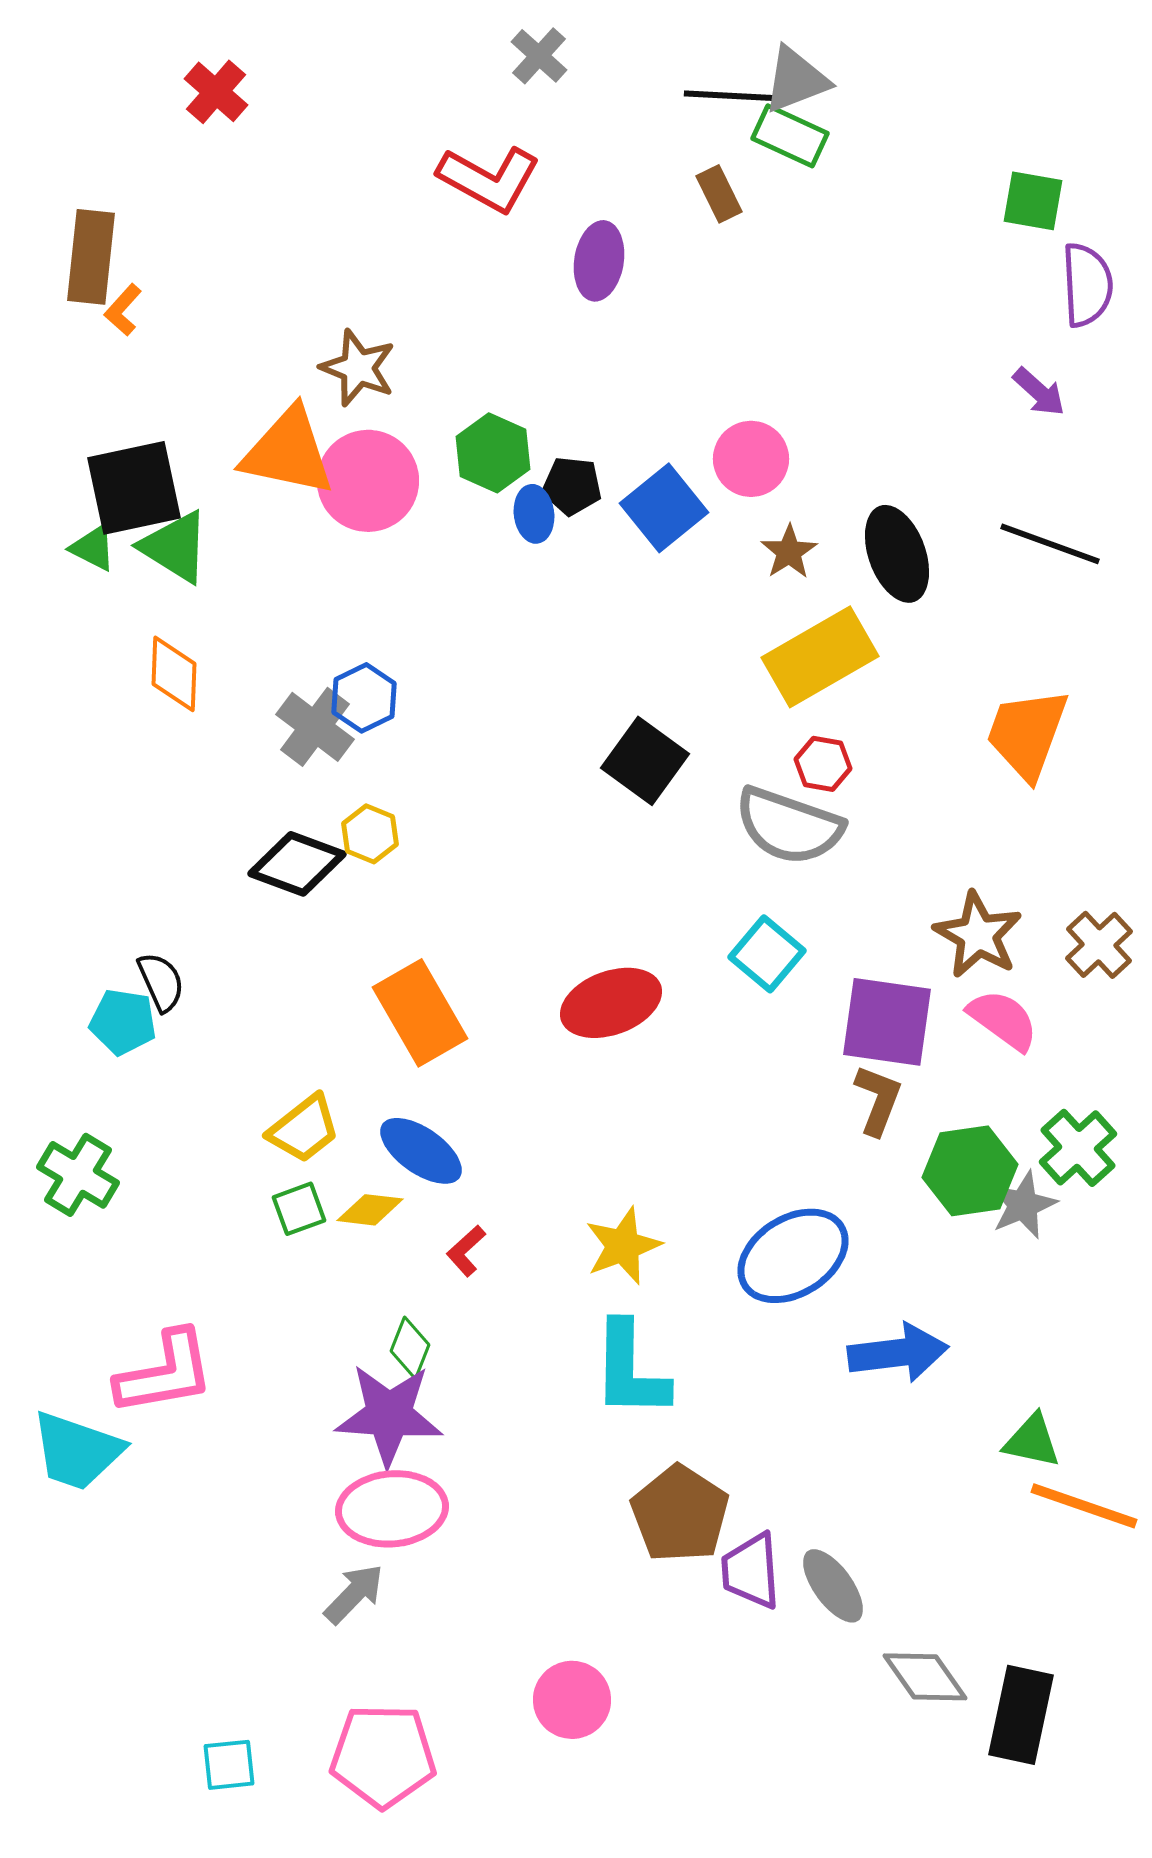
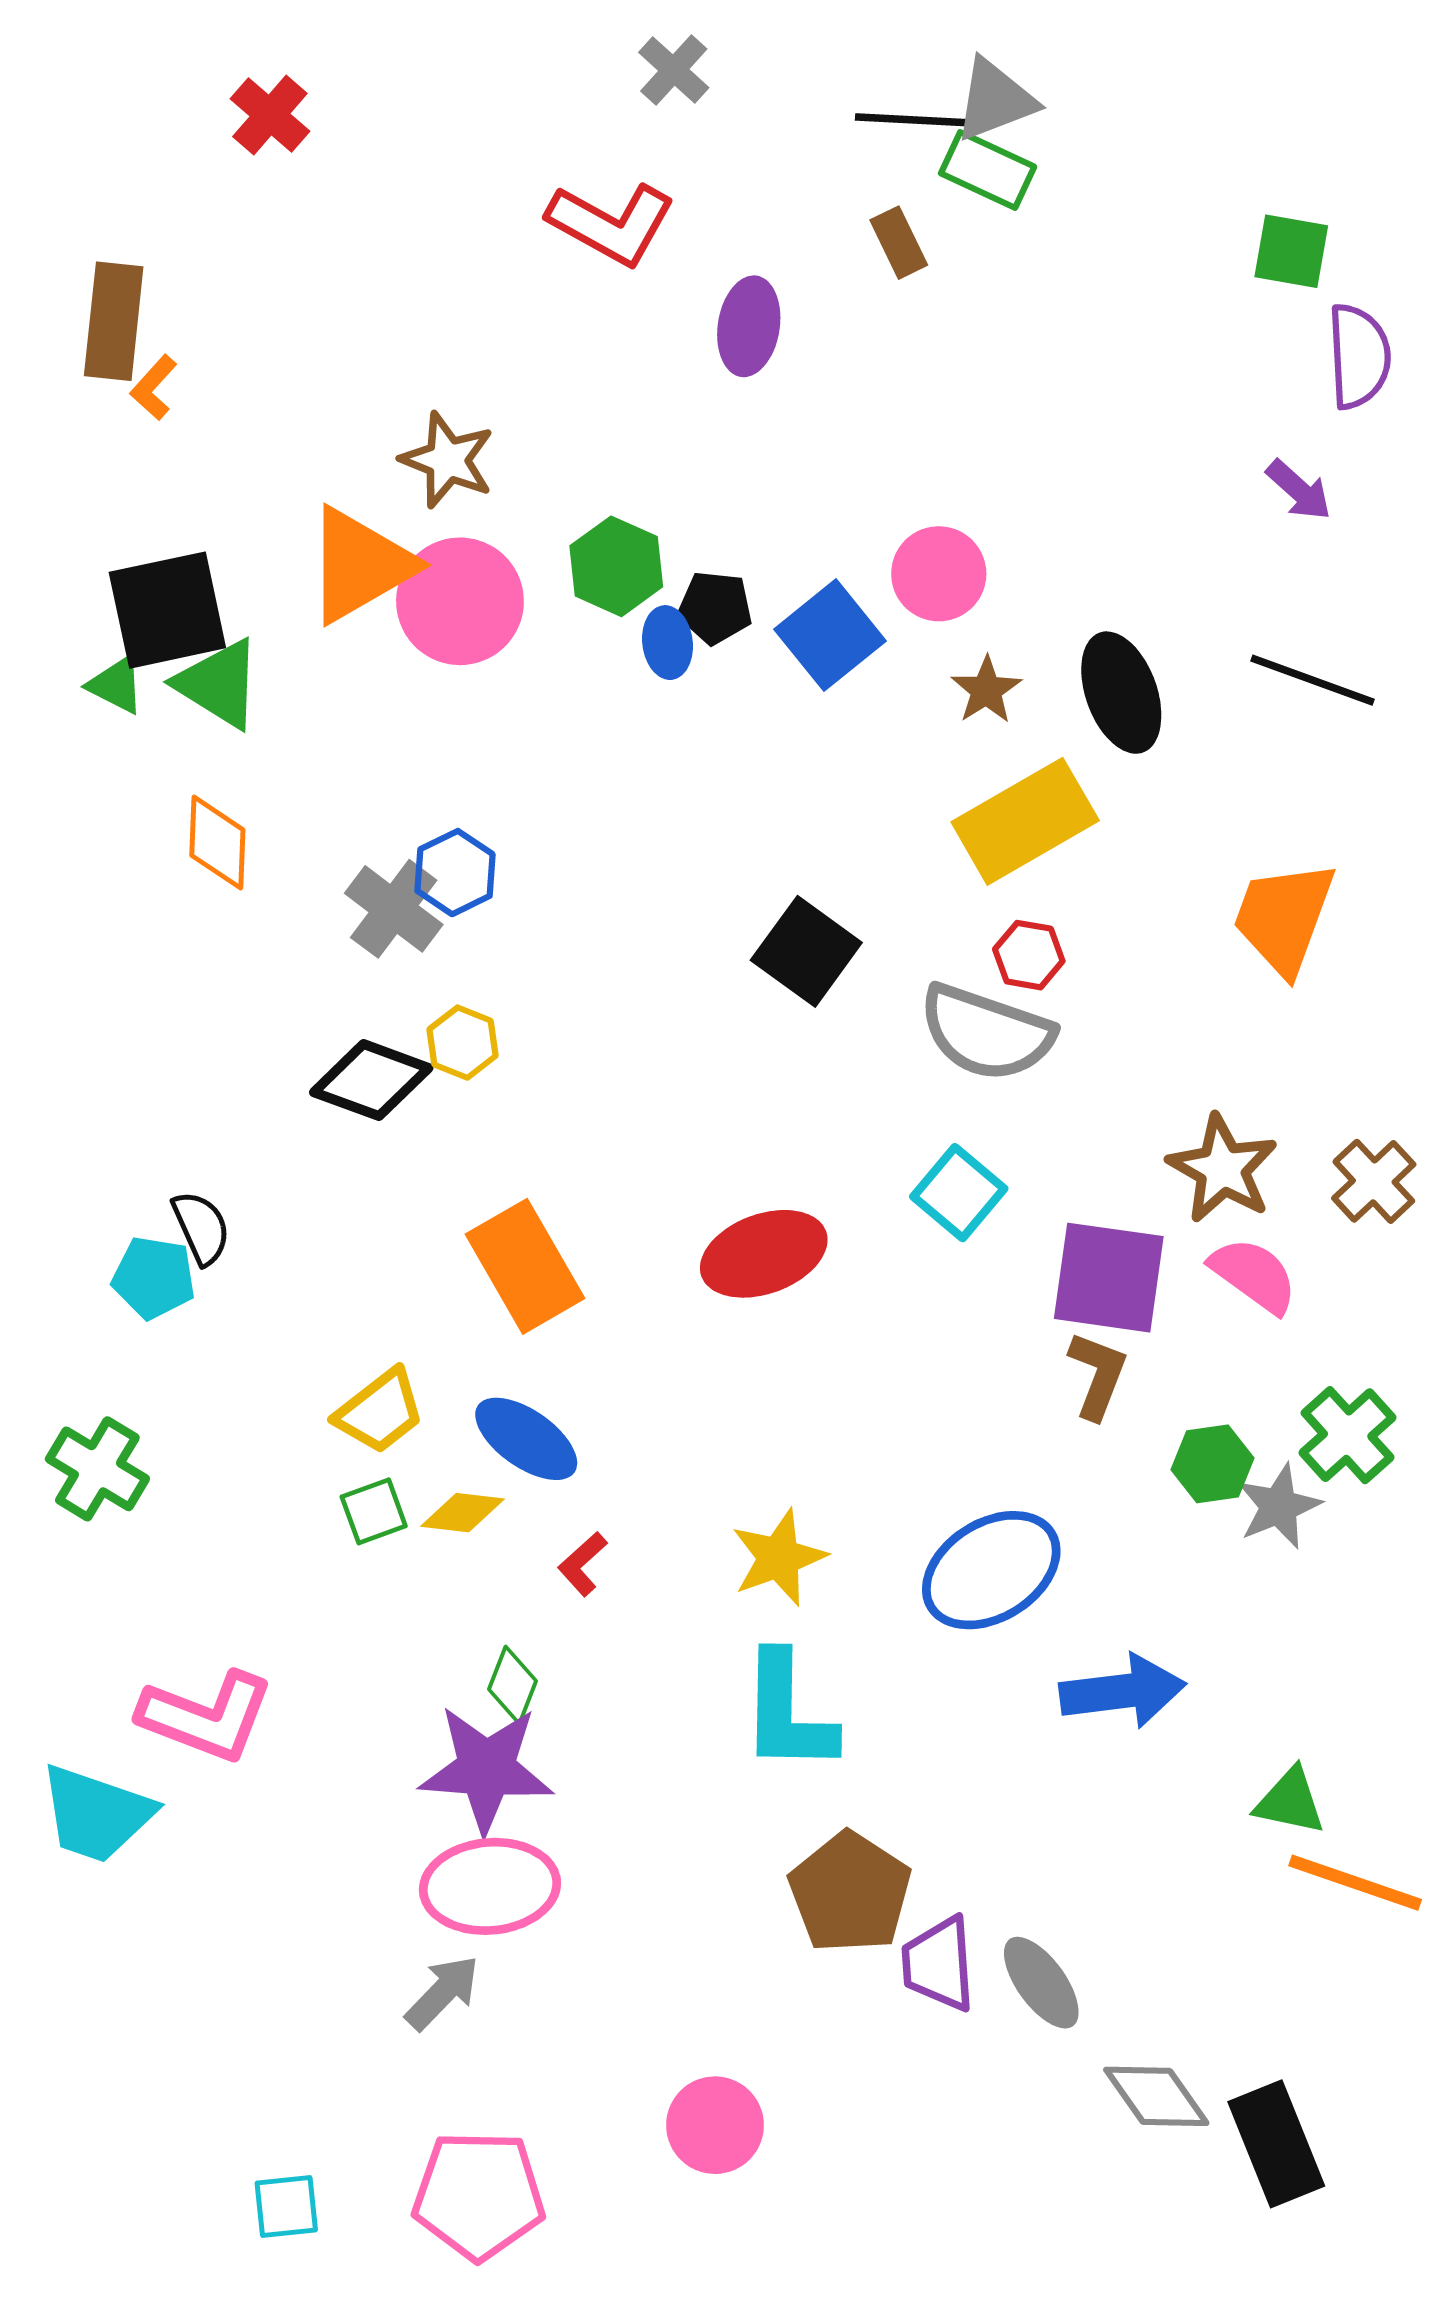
orange triangle: (288, 452) -> (360, 565), turned -42
green hexagon: (970, 1171) -> (1213, 1464), size x0.7
pink L-shape: (165, 1373) -> (206, 1716), turned 31
black rectangle: (1021, 1715) -> (1276, 2144), turned -34

